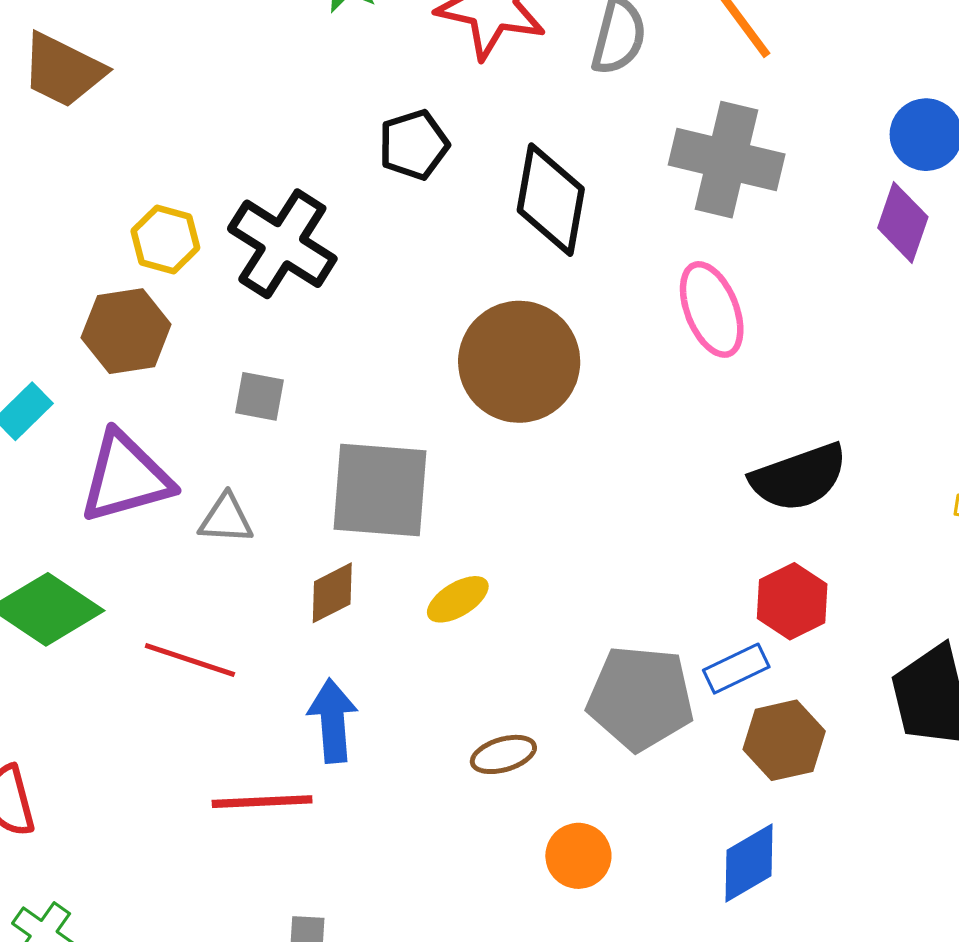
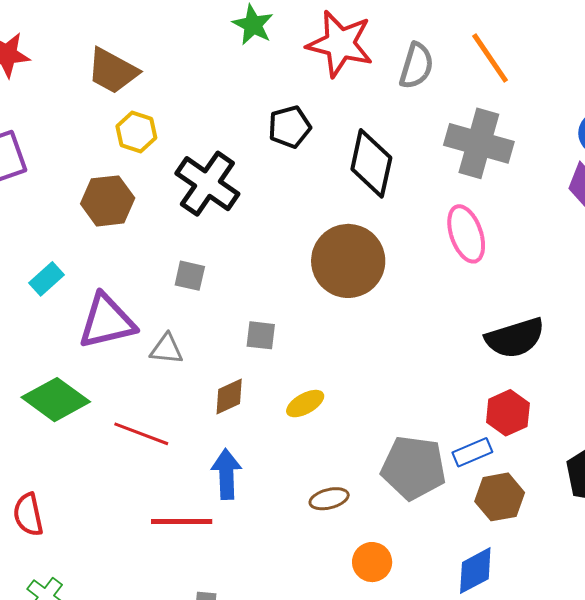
brown trapezoid: (63, 70) -> (113, 71), moved
yellow hexagon: (165, 239) -> (136, 132), moved
brown hexagon: (126, 331) -> (108, 201), moved
gray square: (380, 490) -> (261, 335), size x0.5

